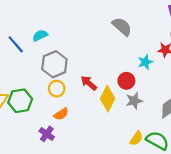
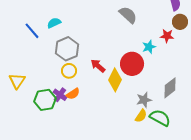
red circle: (126, 81) -> (132, 64), size x1.5
green hexagon: (20, 101) -> (45, 100), moved
gray star: (134, 101) -> (144, 100), moved
purple cross: (47, 134) -> (60, 95), moved

